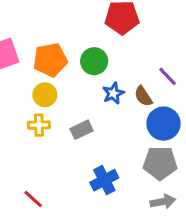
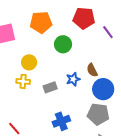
orange pentagon: (50, 60) -> (41, 22), moved
purple line: (168, 76) -> (108, 32), moved
blue star: (113, 93) -> (73, 79), moved

